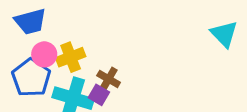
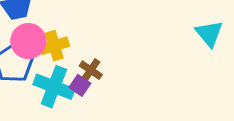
pink circle: (44, 54) -> (28, 41), size x1.4

